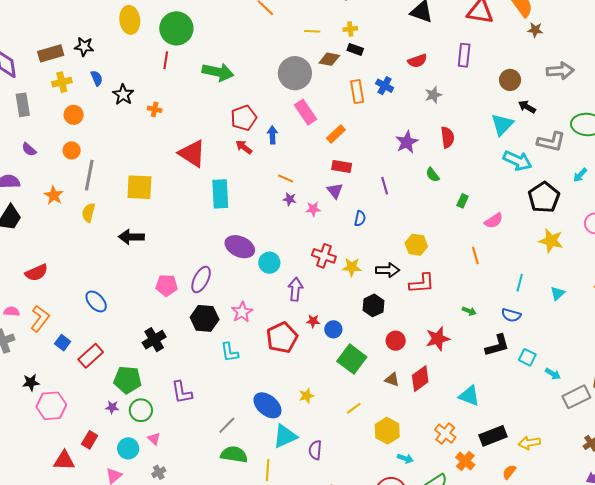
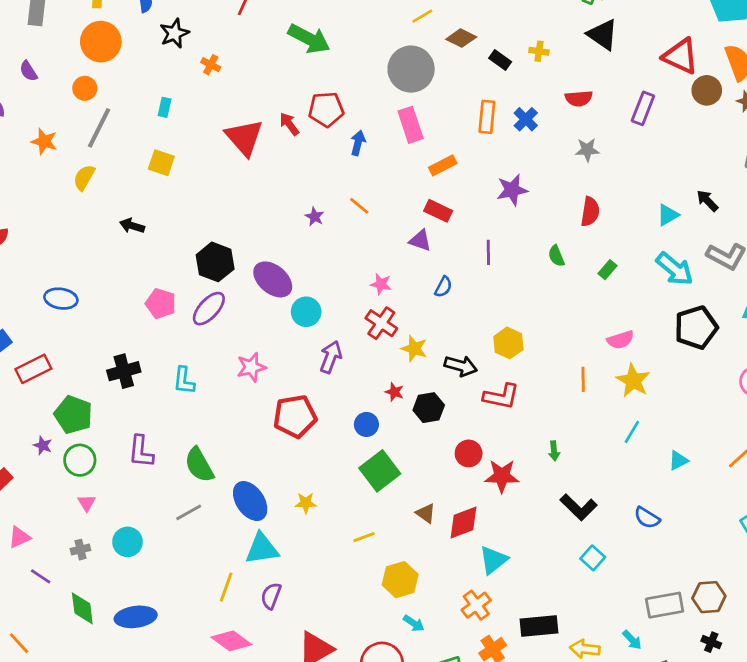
yellow cross: (350, 29) -> (539, 51), moved
yellow line: (312, 31) -> (422, 16), moved, turned -49
brown diamond: (329, 59) -> (461, 38), moved
brown circle: (510, 80) -> (707, 90), moved
orange circle: (74, 115) -> (101, 42), size x1.5
cyan triangle: (502, 124) -> (668, 215), size x0.7
purple star: (407, 142) -> (512, 190), moved
red arrow: (244, 147) -> (289, 124), moved
yellow square: (139, 187) -> (161, 163), size x0.7
purple triangle: (335, 191) -> (420, 240), turned -48
cyan rectangle: (220, 194) -> (165, 107), moved, size x0.5
orange star: (54, 195) -> (44, 141), turned -30
purple star: (290, 199) -> (315, 217), moved
green rectangle: (463, 201) -> (607, 270), moved
pink star: (313, 209) -> (381, 284), moved
black arrow: (131, 237) -> (132, 226), size x0.7
yellow star: (551, 241) -> (633, 381), moved
blue ellipse: (96, 301) -> (61, 299), turned -55
green arrow: (469, 311) -> (554, 451), turned 48
blue semicircle: (511, 315) -> (647, 518), moved
black hexagon: (205, 318) -> (215, 262), moved
red star: (313, 321) -> (394, 392), moved
red circle: (396, 341) -> (469, 453), moved
black L-shape: (497, 345) -> (579, 507), turned 44
cyan L-shape: (230, 352) -> (184, 381), moved
cyan square: (527, 357) -> (593, 558), moved
cyan arrow: (553, 374) -> (632, 640), moved
cyan triangle: (469, 396) -> (493, 560), moved, turned 45
cyan circle: (128, 448) -> (128, 542), moved
purple semicircle: (315, 450) -> (271, 596), moved
green semicircle: (234, 455) -> (199, 465), moved, turned -144

